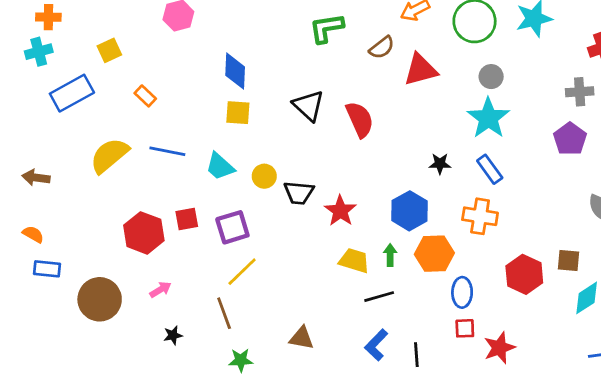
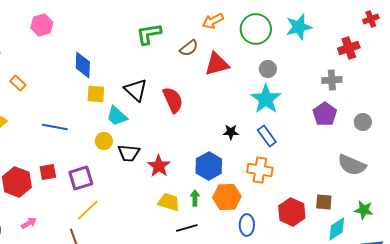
yellow square: (238, 113) -> (96, 94), moved
blue line: (167, 151) -> (55, 127), moved
cyan trapezoid: (220, 166) -> (117, 116), moved

